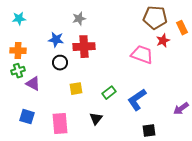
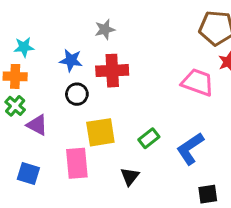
cyan star: (19, 19) -> (24, 47), moved
green cross: (18, 71) -> (15, 106), turned -32
yellow square: (76, 89) -> (100, 132), size x1.5
pink rectangle: (60, 124) -> (77, 163), moved

